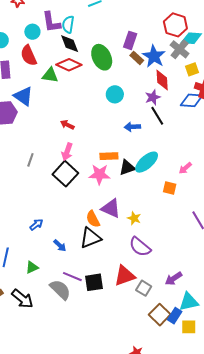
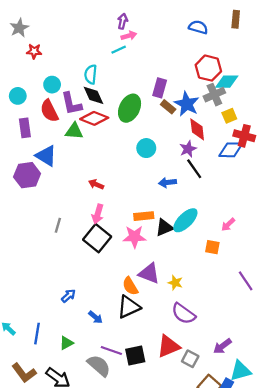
purple L-shape: (51, 22) -> (71, 104), moved
gray cross: (180, 49) -> (214, 95), turned 30
green ellipse: (102, 57) -> (130, 108), turned 55

